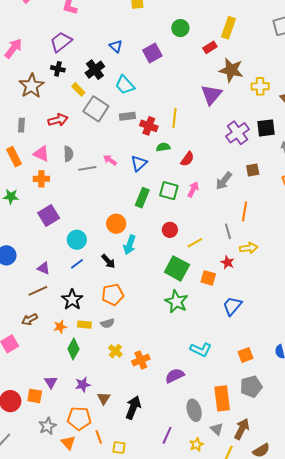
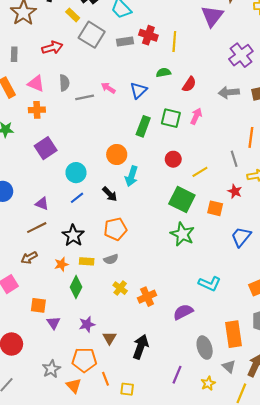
red cross: (149, 126) -> (148, 35), moved
gray arrow: (224, 181) -> (229, 92), moved, turned 48
orange square: (35, 396) -> (38, 305), moved

